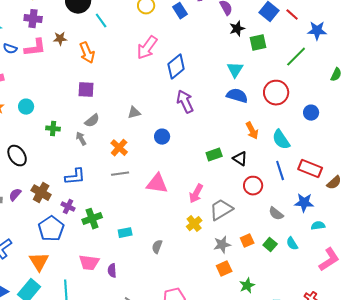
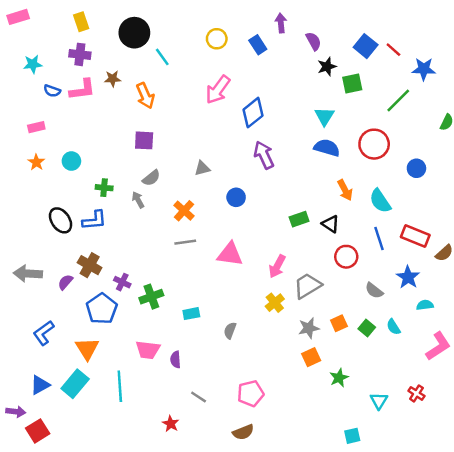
blue L-shape: (75, 177) -> (94, 220), moved
purple semicircle: (15, 195) -> (65, 282), moved
blue star: (304, 203) -> (408, 277), turned 30

